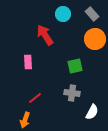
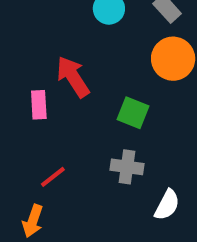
red arrow: (45, 35) -> (73, 77), moved
green square: (75, 66) -> (133, 113), turned 35

